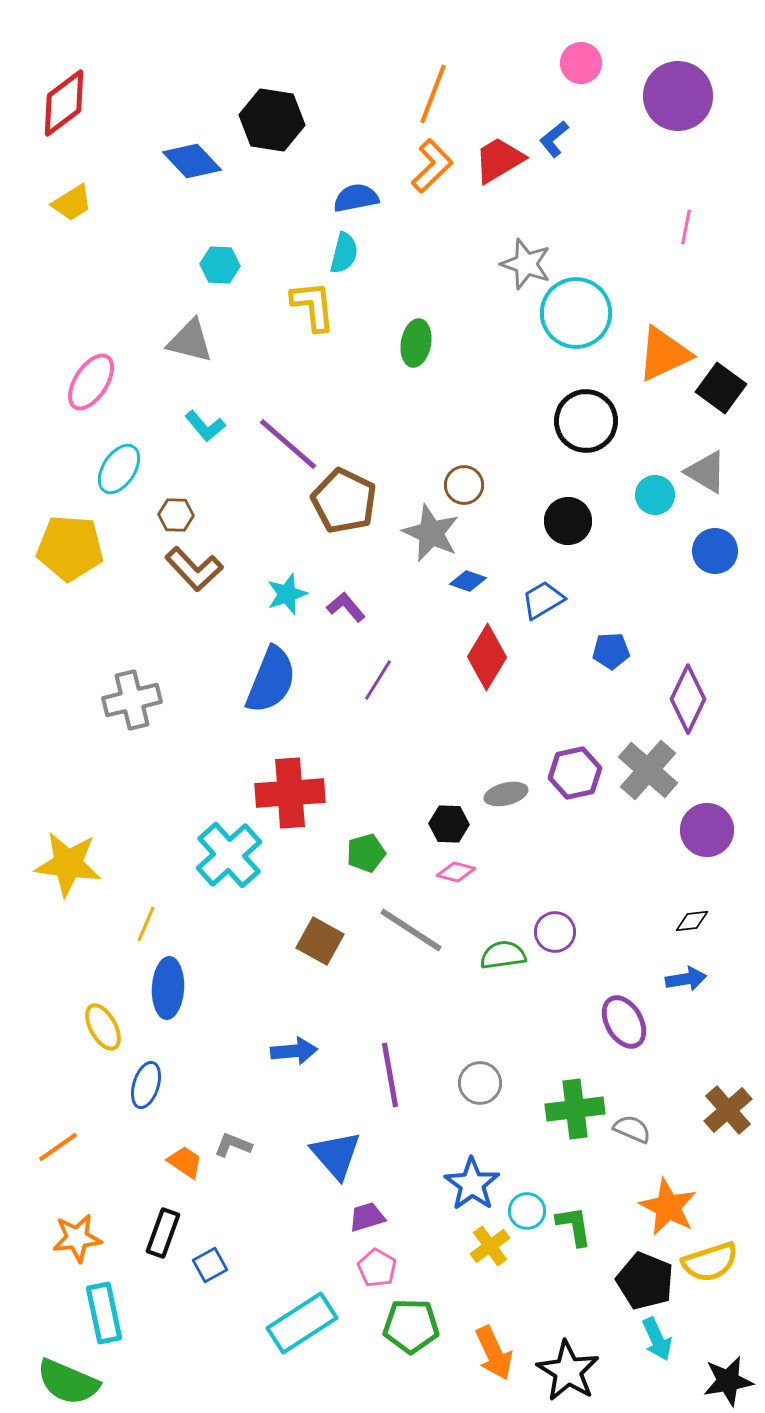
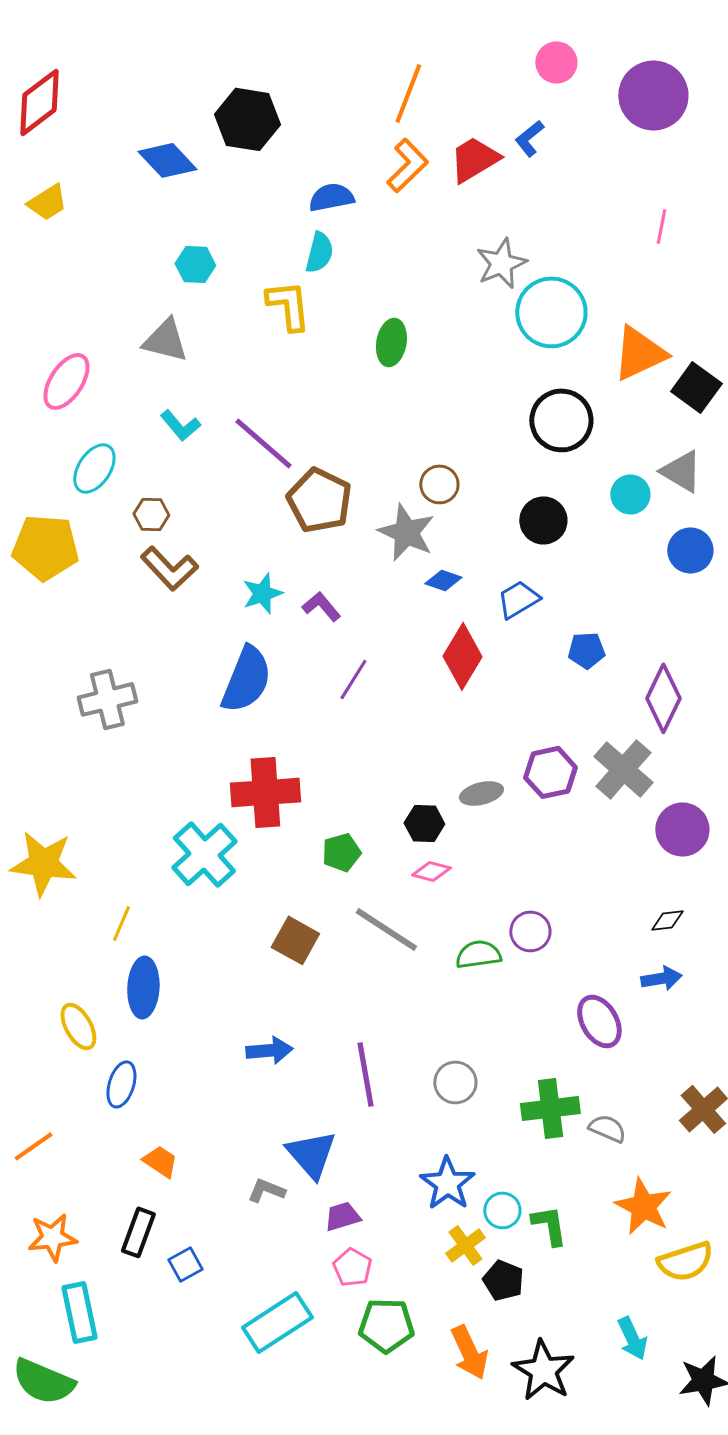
gray star: (526, 264) -> (501, 263), turned 30
gray L-shape: (233, 1145) -> (266, 1190), moved
black pentagon: (645, 1281) -> (503, 1280), moved, size x0.7

